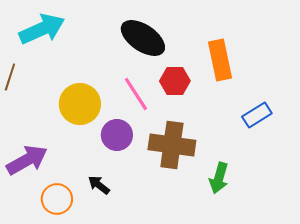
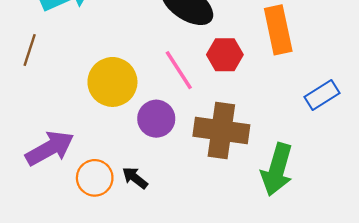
green arrow: (219, 178) -> (277, 170), size x1.4
orange circle: (57, 199) -> (95, 178), moved

